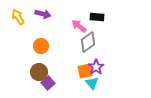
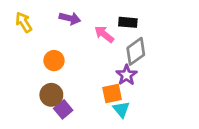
purple arrow: (43, 14) -> (70, 18), moved
gray diamond: (88, 42) -> (136, 51), moved
purple star: (96, 67) -> (127, 75), moved

